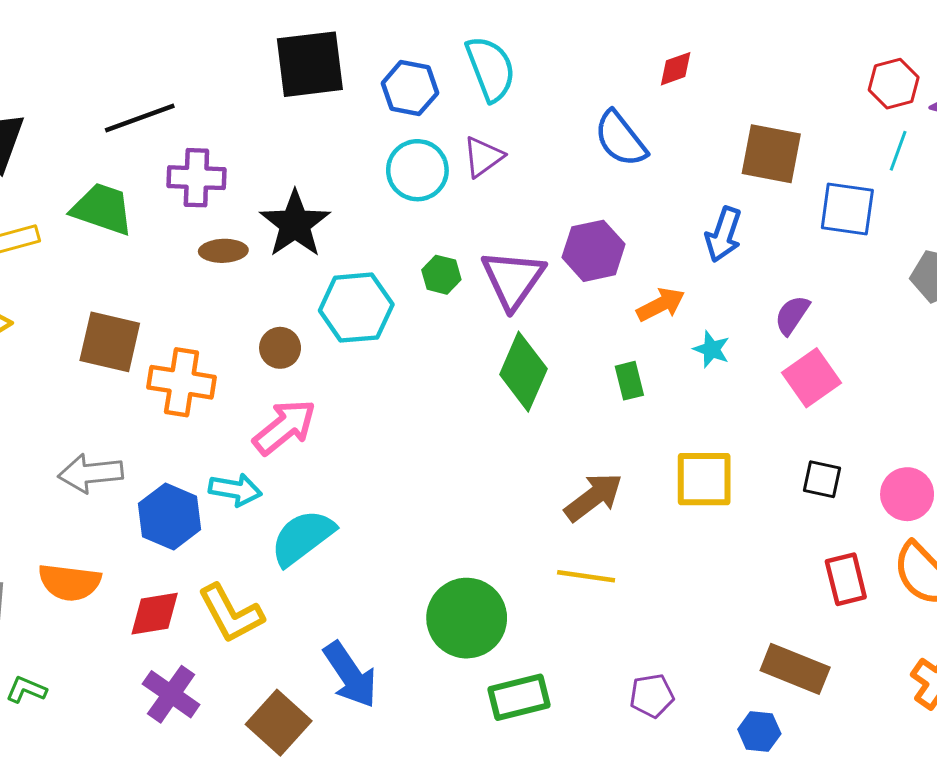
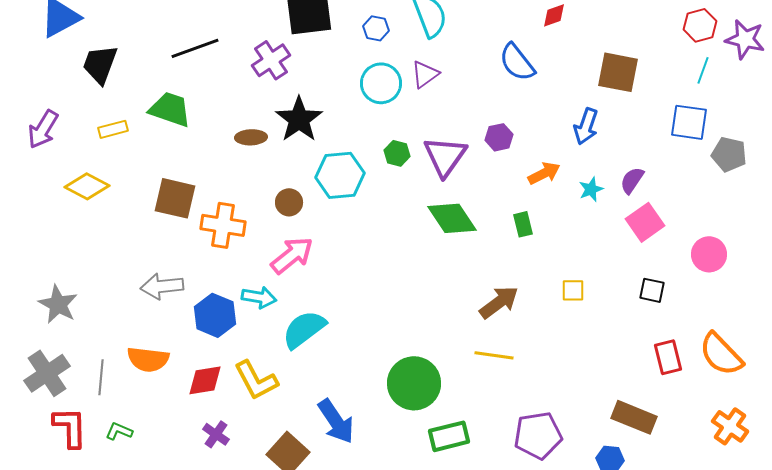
blue hexagon: (410, 88) -> (376, 28), size x0.7
purple cross: (196, 178) -> (271, 60), moved, turned -36
blue square: (847, 209) -> (689, 122), moved
purple hexagon: (594, 251) -> (499, 137), size x0.7
cyan star: (711, 349) -> (591, 189), moved, turned 30
green diamond: (523, 372) -> (452, 218), turned -57
yellow square: (704, 479) -> (573, 290), size x0.6
pink circle: (907, 494) -> (709, 254), moved
purple cross: (171, 694) -> (216, 434), size x0.7
purple pentagon: (652, 696) -> (538, 435), size x1.6

